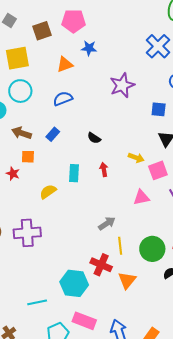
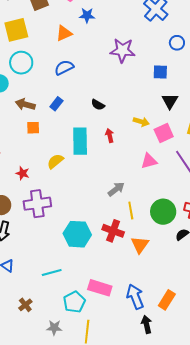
purple star: (122, 85) -> (122, 50), turned 30
cyan rectangle: (74, 173) -> (80, 141), size x1.5
red star: (13, 174) -> (23, 173), moved
cyan hexagon: (74, 283) -> (77, 234), moved

